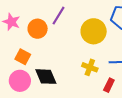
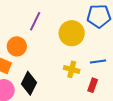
orange circle: (38, 29) -> (17, 46), moved
black diamond: (46, 77) -> (29, 83), turned 55

